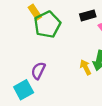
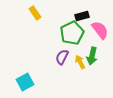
green pentagon: (47, 24) -> (72, 33), moved
purple semicircle: (38, 71) -> (62, 57), moved

